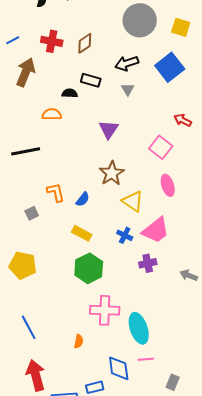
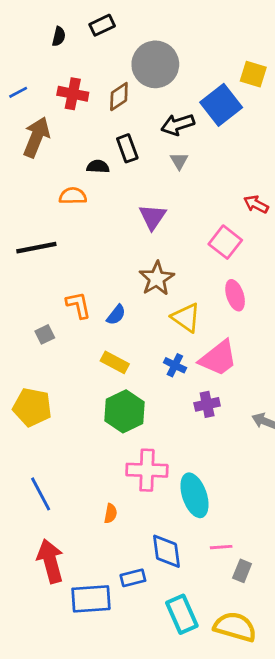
gray circle: (140, 20) -> (155, 64), moved
blue square: (170, 67) -> (221, 105), moved
black rectangle: (91, 80) -> (127, 148), turned 54
pink line: (146, 359) -> (221, 547), moved

